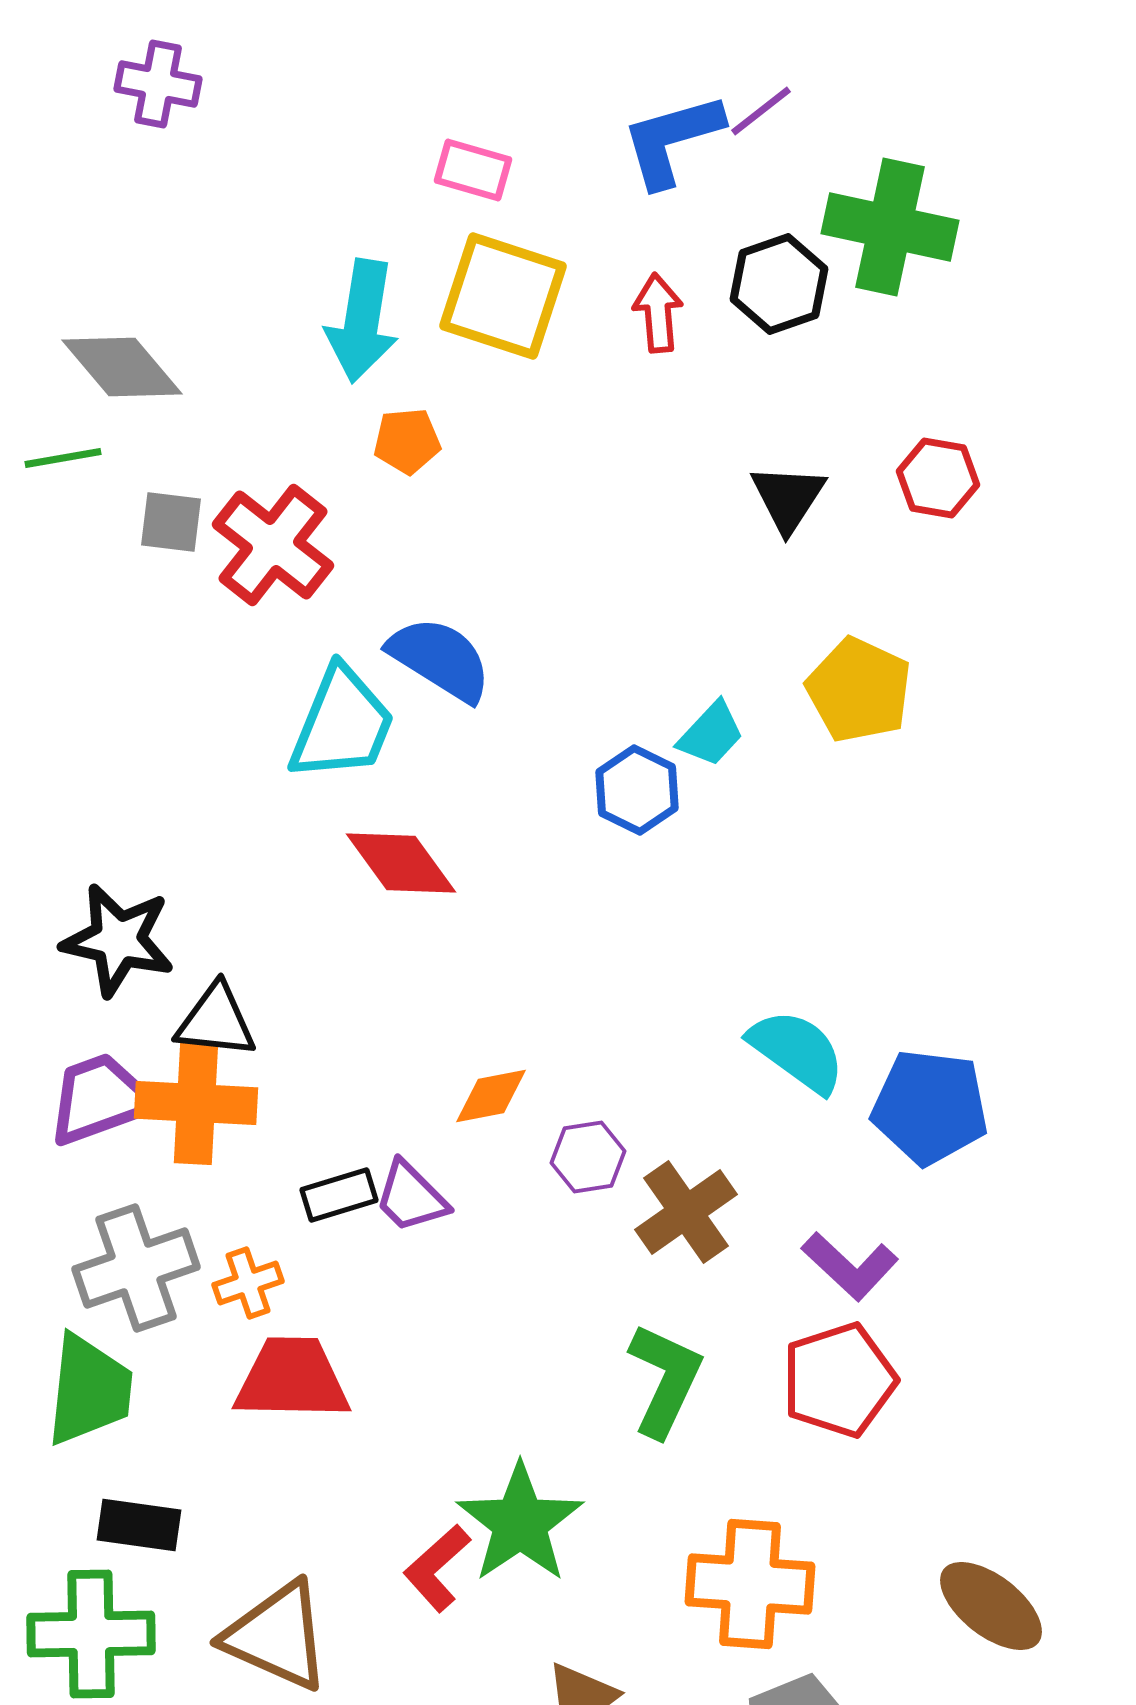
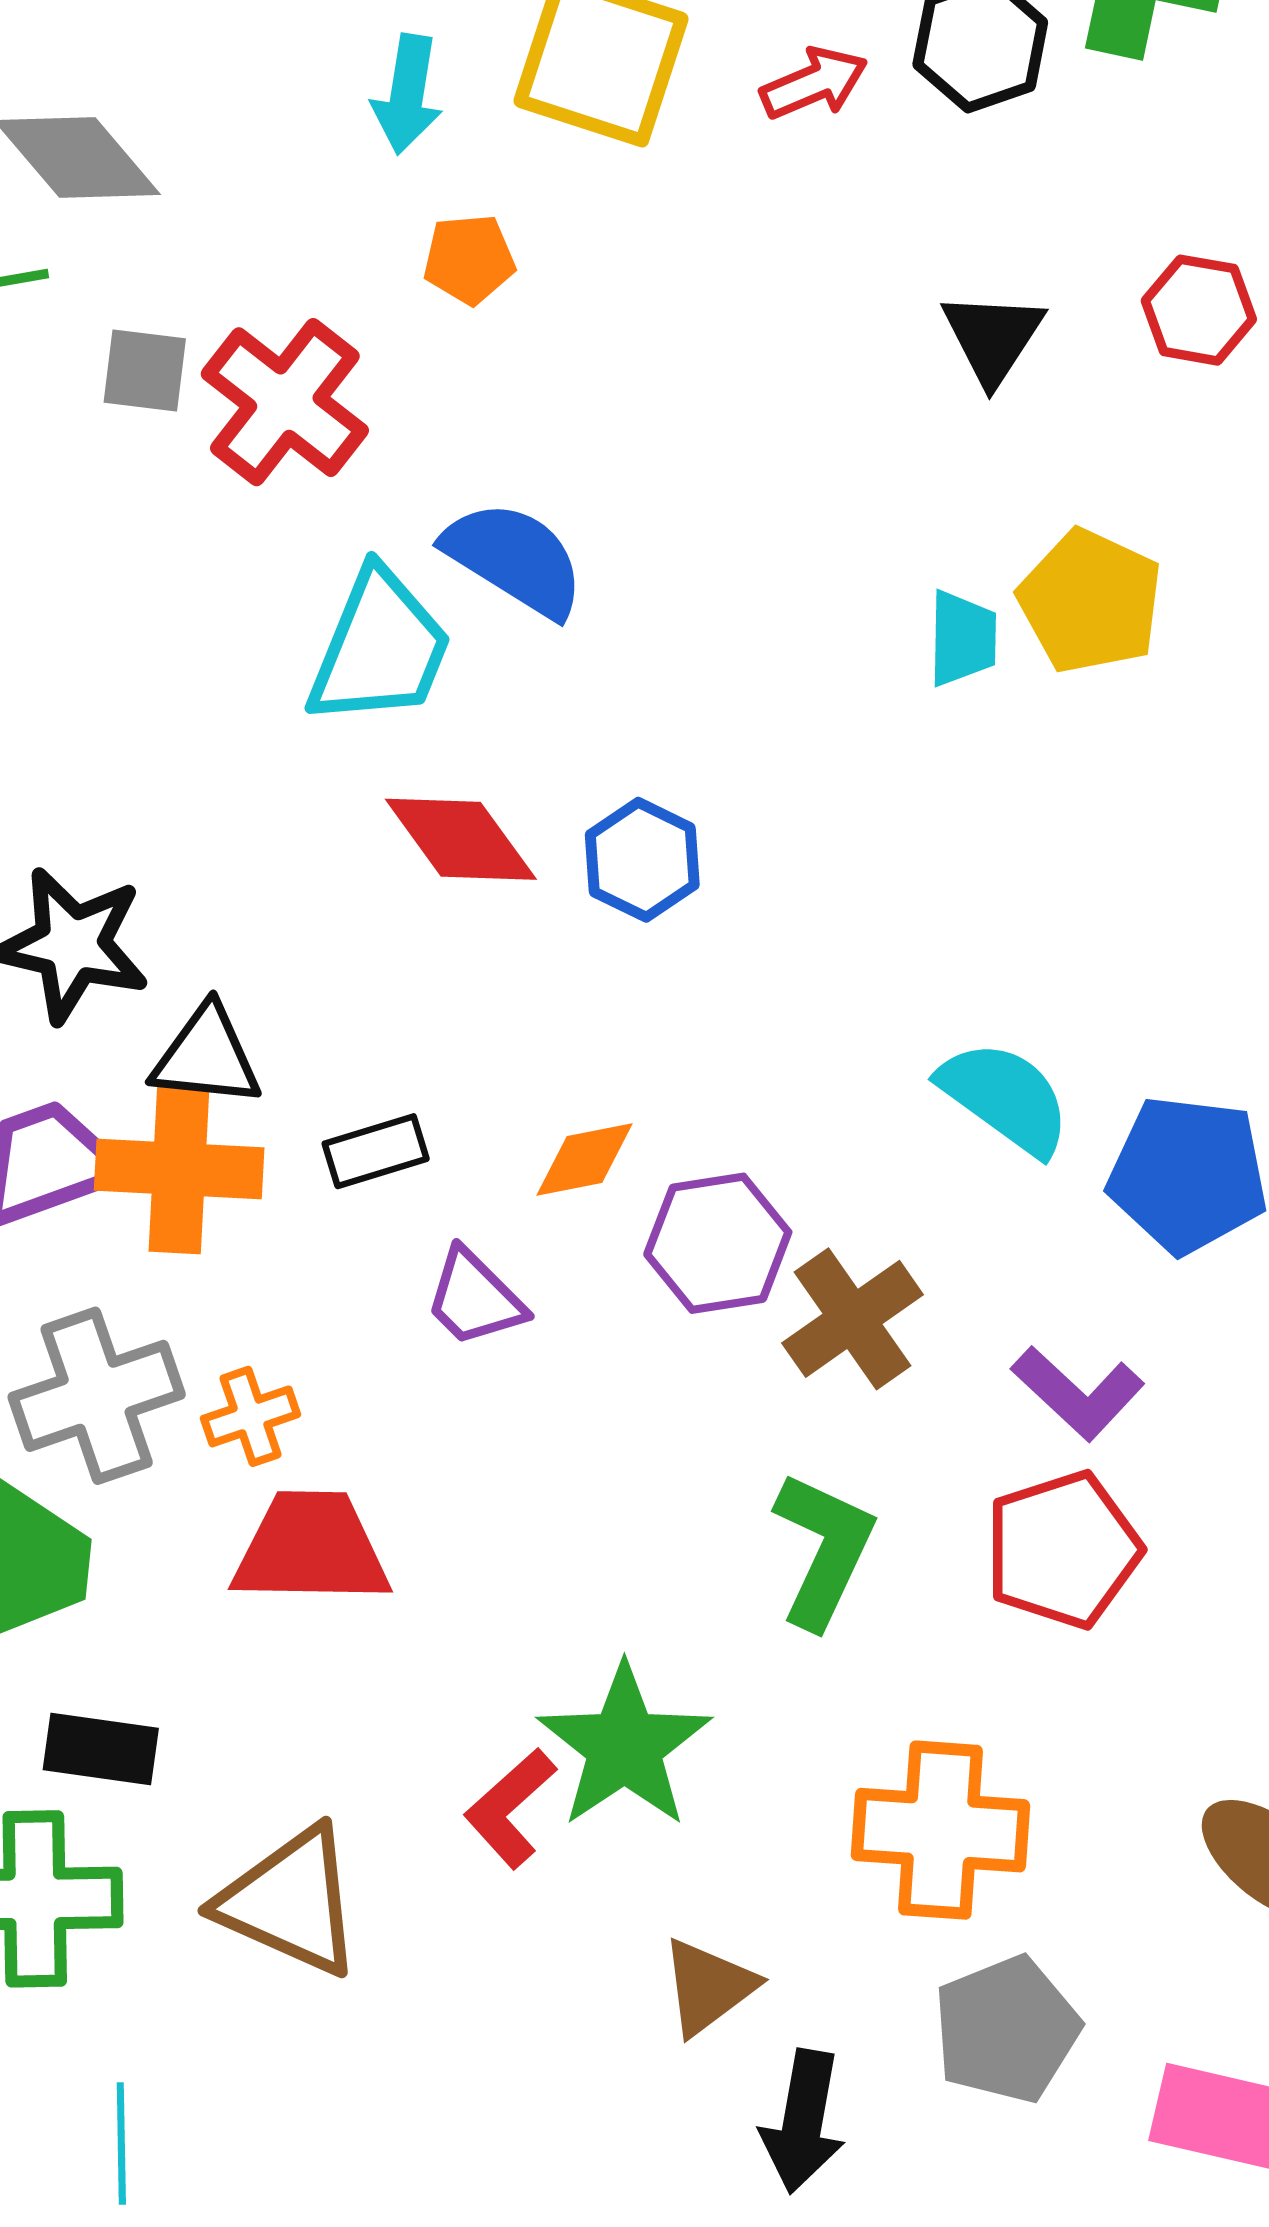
red arrow: (658, 313) -> (814, 83), turned 72
cyan arrow: (362, 321) -> (407, 94), size x0.7
cyan trapezoid: (711, 734) -> (962, 639), moved, turned -42
blue hexagon: (637, 790) -> (642, 860), moved
purple hexagon: (588, 1157) -> (718, 1243), size x1.4
black rectangle: (339, 1195) -> (376, 1151), moved

